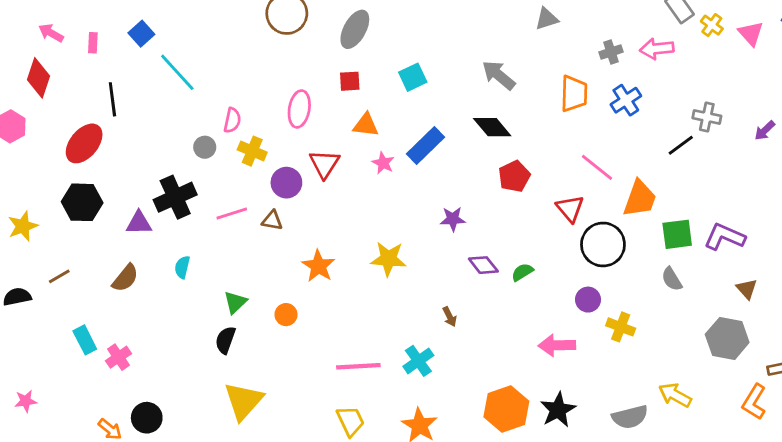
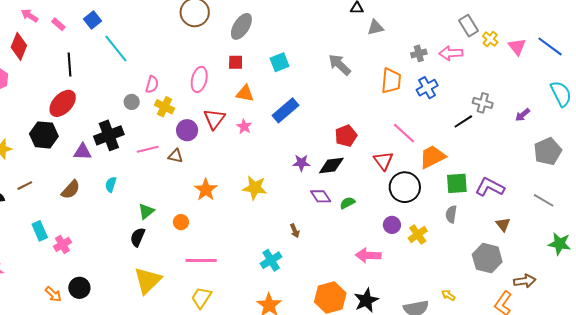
pink rectangle: (93, 43) -> (58, 24), turned -56
black diamond: (492, 127) -> (331, 165), moved, turned -60
red ellipse: (84, 143) -> (63, 103), moved
pink star: (383, 163) -> (244, 127), moved
orange trapezoid: (640, 199) -> (432, 157), turned -140
gray semicircle: (672, 279) -> (451, 214), turned 36
yellow cross: (621, 327) -> (418, 234), moved, turned 30
pink line: (358, 366) -> (201, 261), moved
yellow arrow: (675, 395) -> (448, 295), size x0.6
yellow trapezoid: (351, 421) -> (201, 298), moved, turned -125

